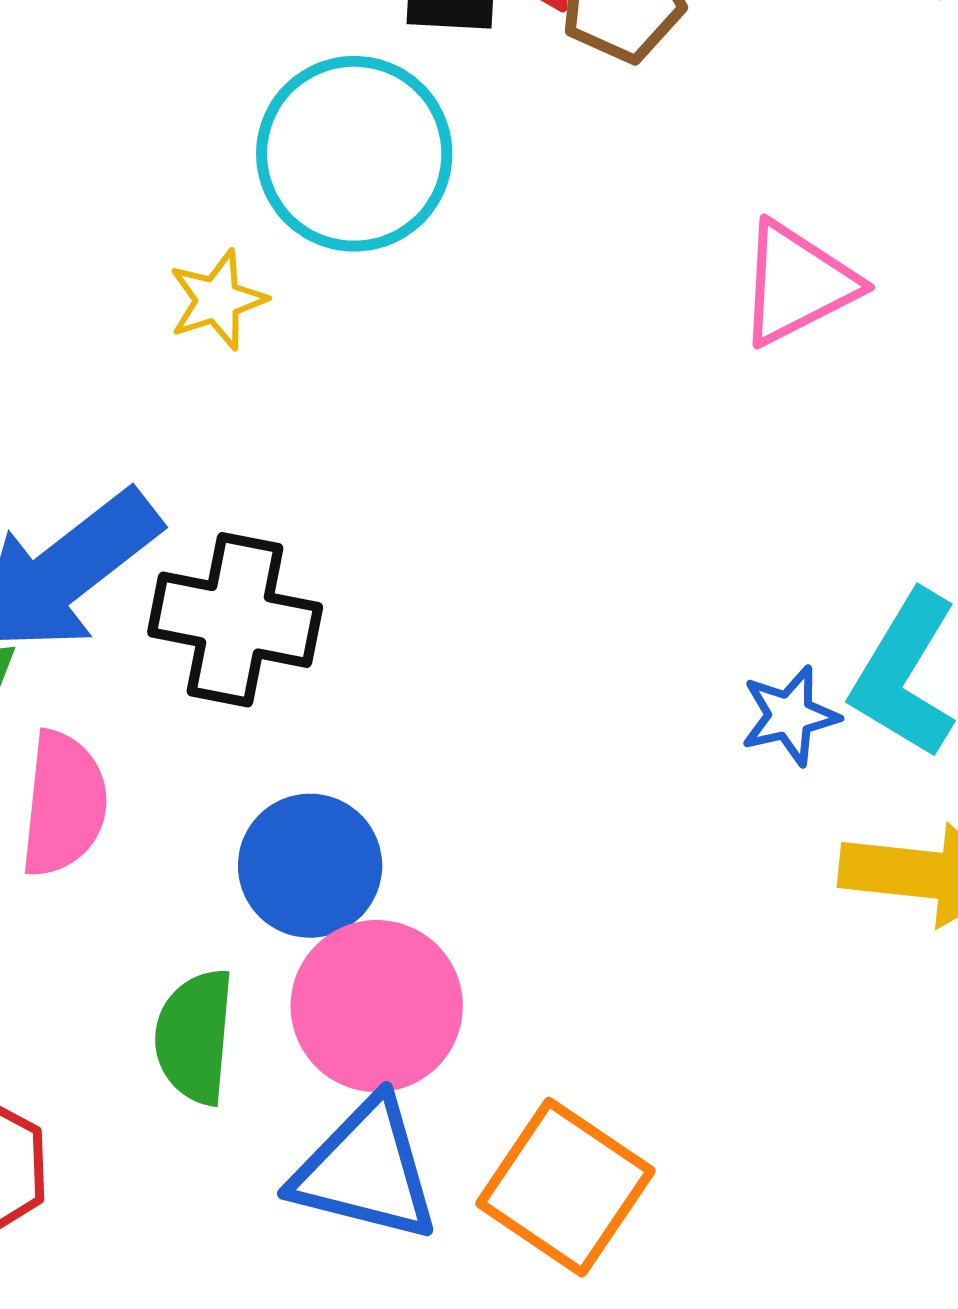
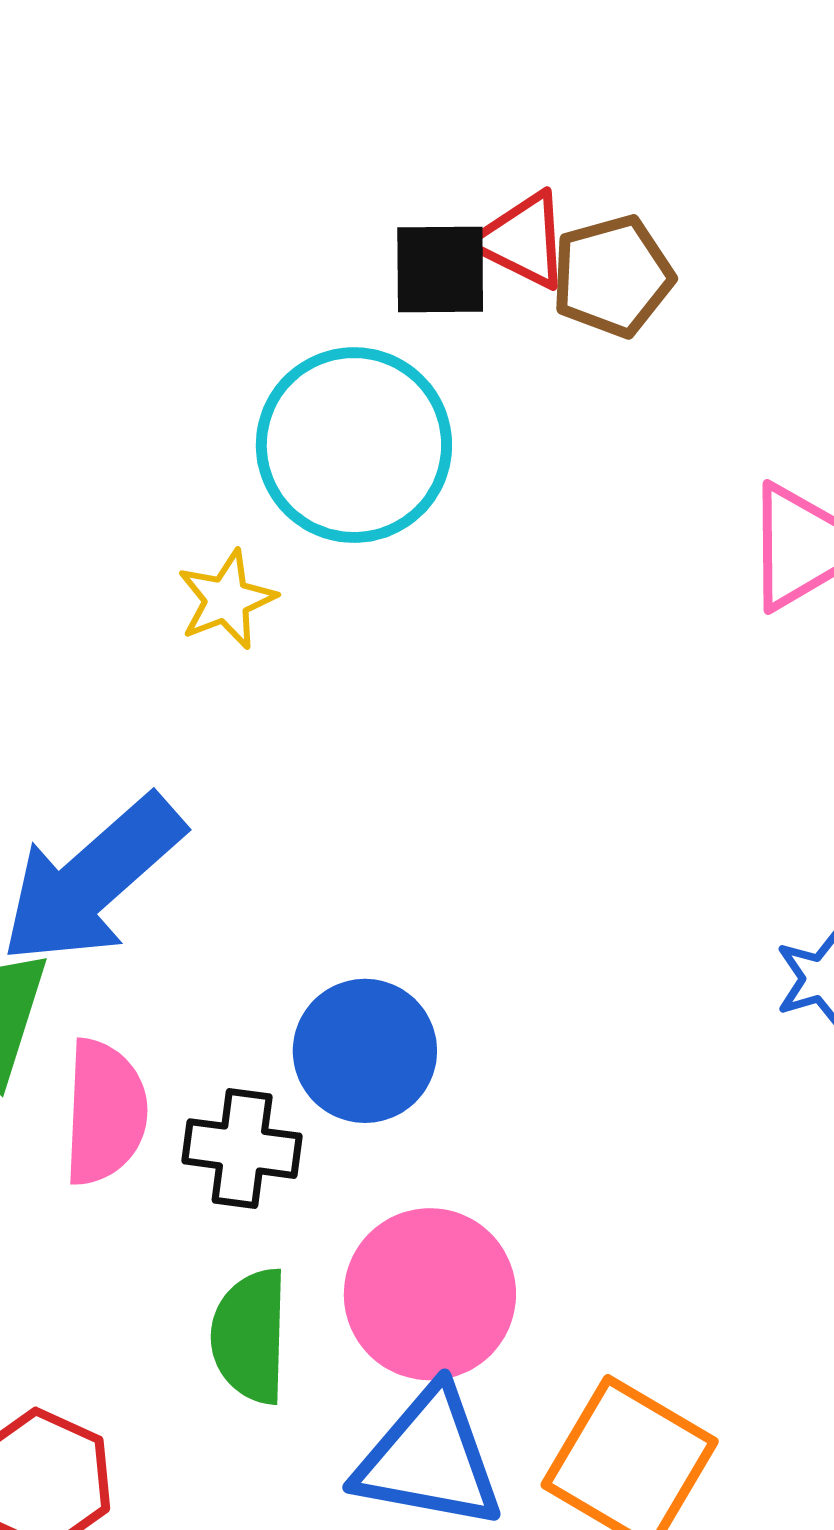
black cross: (235, 620) -> (242, 1149), moved, size x0.7
blue circle: (310, 866) -> (365, 1051), moved

